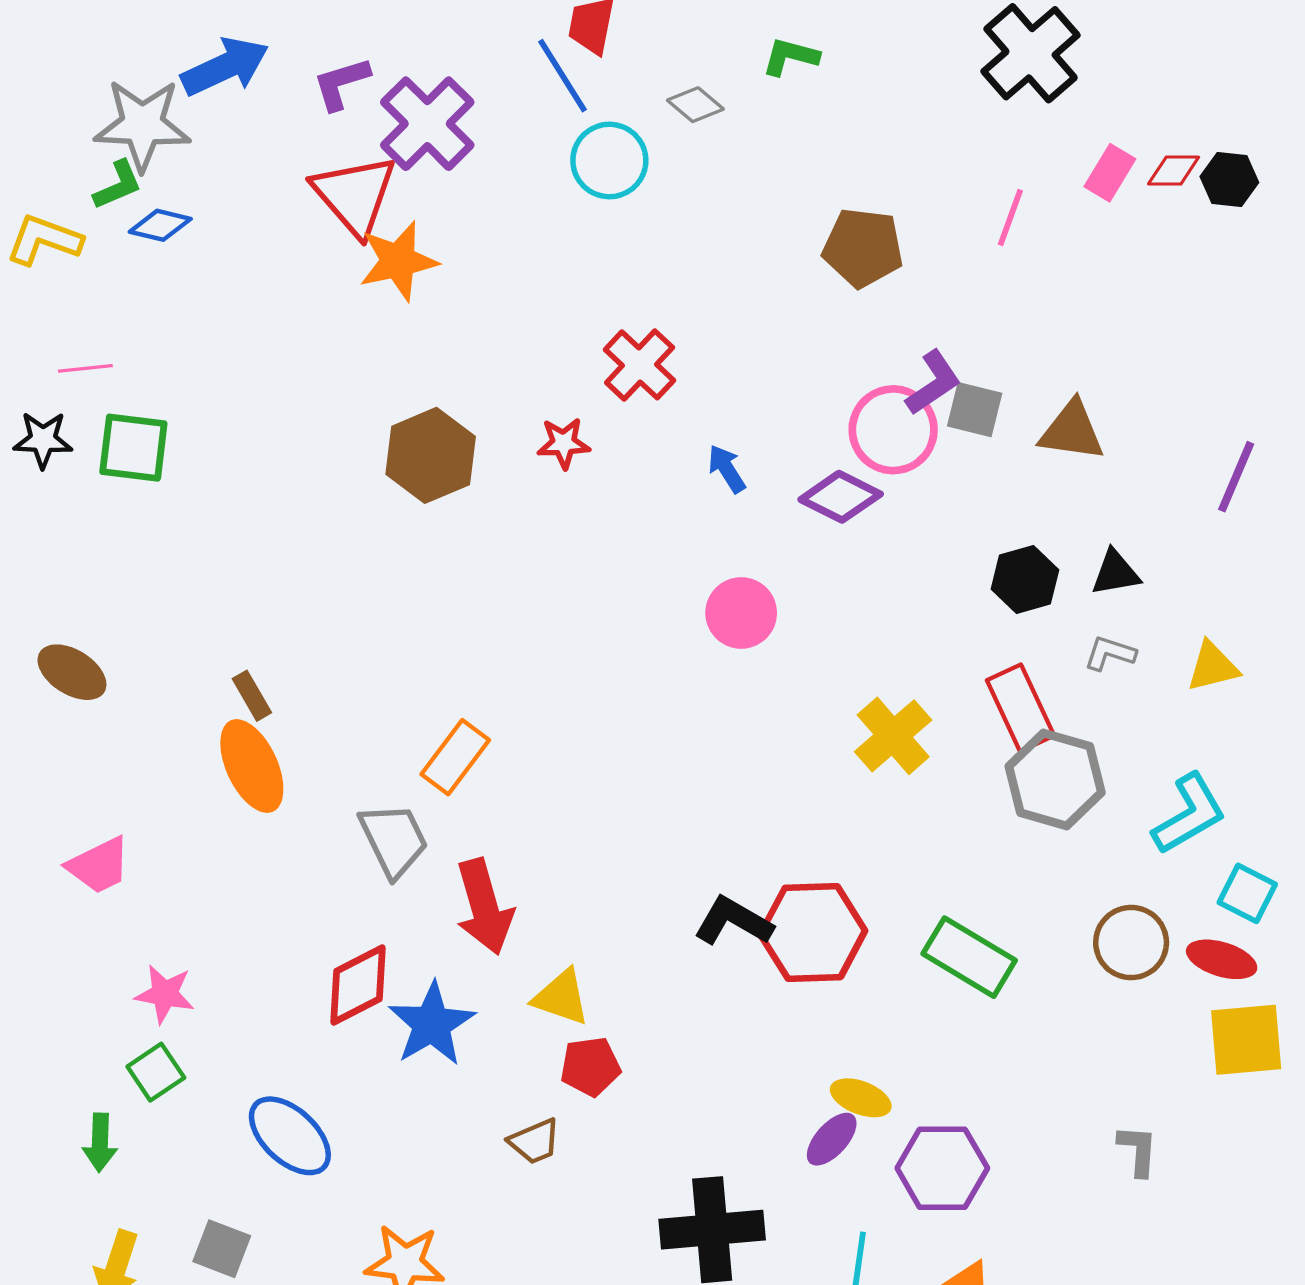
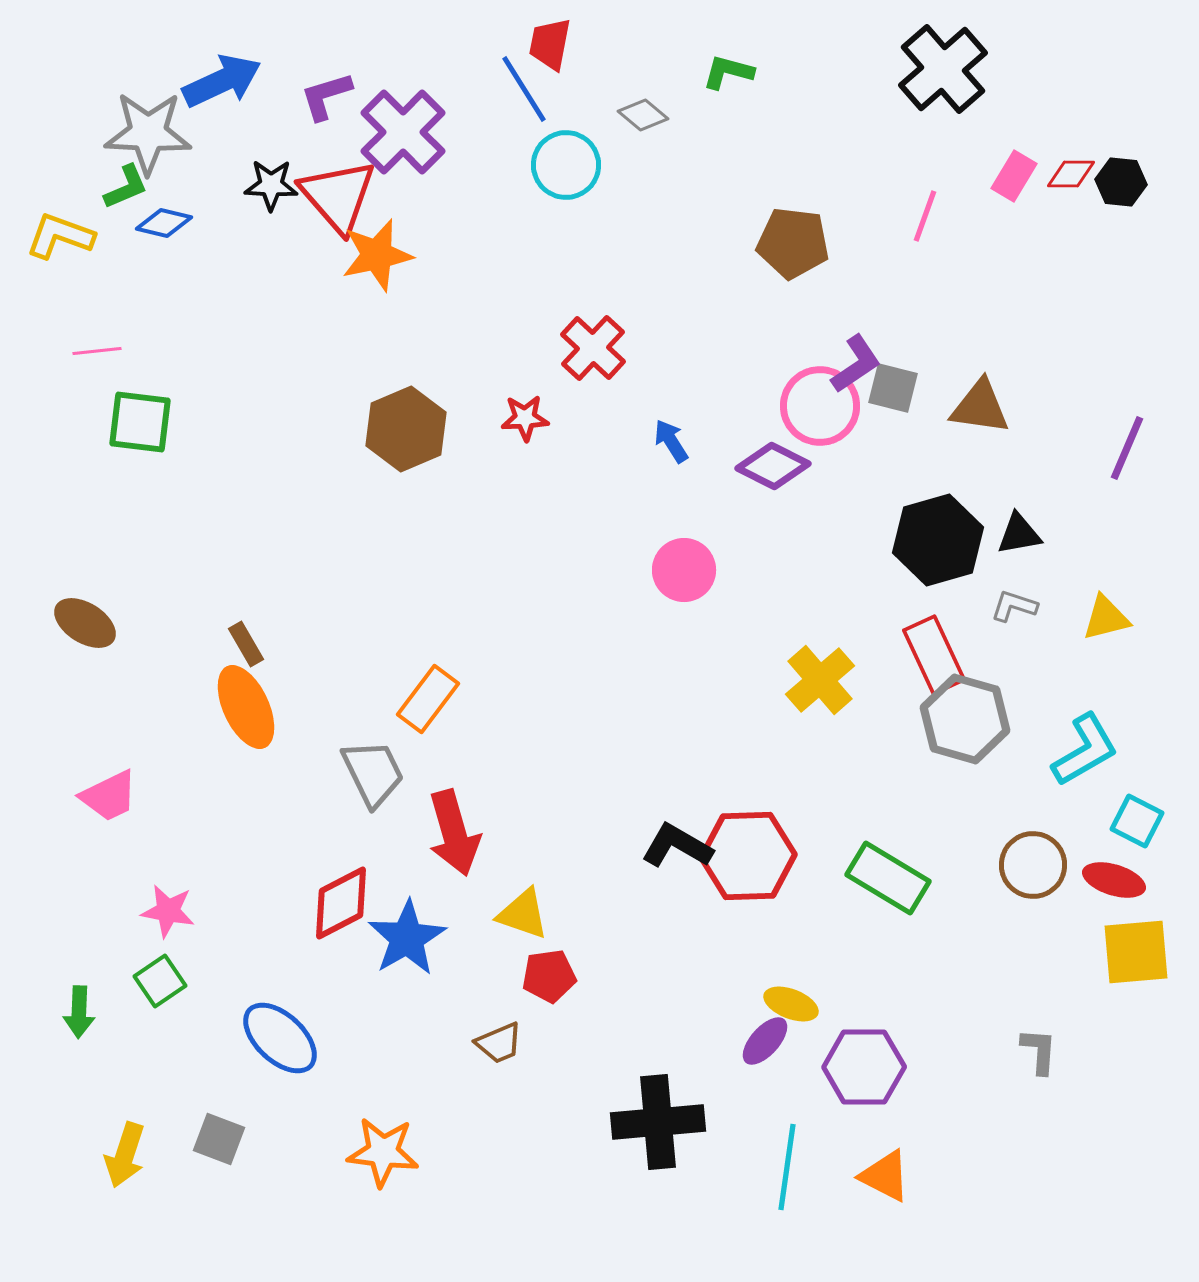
black star: (43, 440) -> (271, 185), moved
black hexagon: (1025, 579) -> (938, 540), size x1.5
green arrow: (100, 1143) -> (79, 1012), moved

